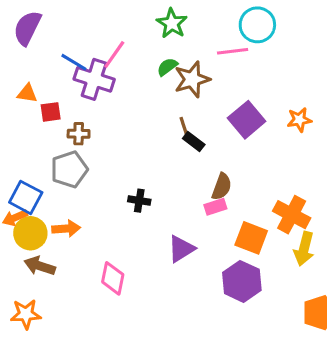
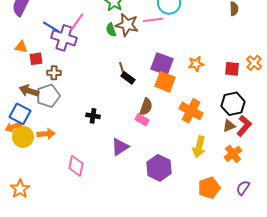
green semicircle: (167, 67) -> (111, 30), turned -72
brown star: (192, 79) -> (127, 25), moved, turned 30
purple square: (247, 120) -> (162, 64), turned -30
pink rectangle: (215, 207) -> (142, 120), turned 48
orange cross: (292, 215) -> (191, 111), moved
orange square: (251, 238) -> (165, 82), moved
brown arrow: (40, 266) -> (29, 91), moved
orange star: (26, 314) -> (20, 189), turned -30

